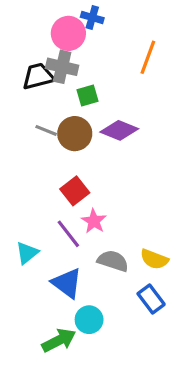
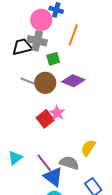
orange line: (148, 57) -> (73, 35), moved
pink star: (94, 221) -> (57, 113), moved
purple line: (68, 234) -> (44, 163), moved
yellow semicircle: (154, 259) -> (88, 148), moved, turned 102
blue triangle: (67, 283) -> (53, 177), moved

